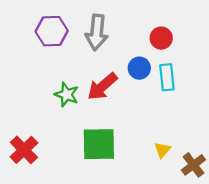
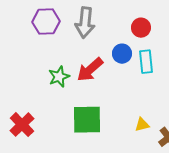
green star: (67, 95) -> (59, 77), turned 30
yellow triangle: (162, 150) -> (142, 125), turned 35

